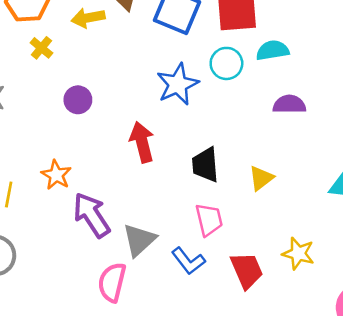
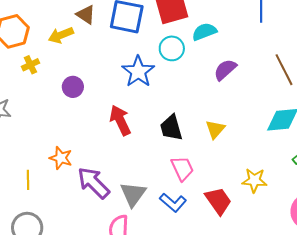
yellow cross: (41, 48) -> (30, 65), turned 36
purple circle: (78, 100) -> (73, 87), moved
purple semicircle: (289, 104) -> (225, 70), turned -30

